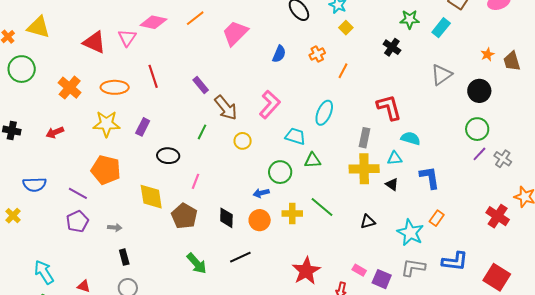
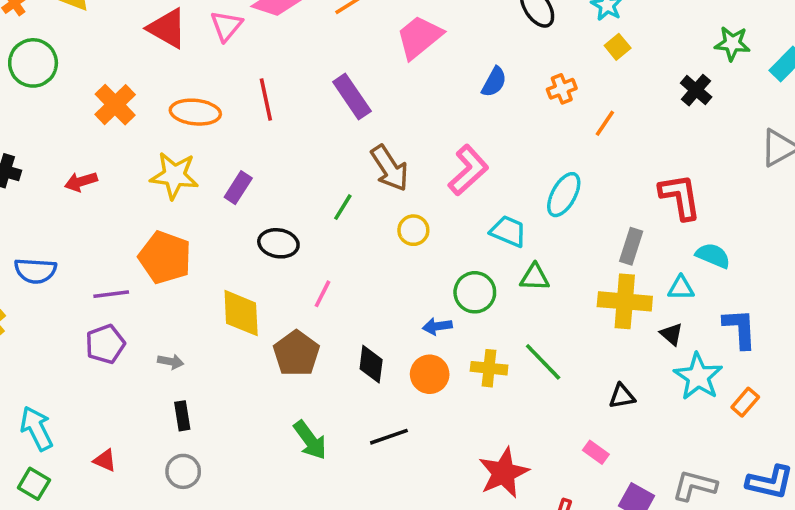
purple rectangle: (201, 85) -> (352, 96), moved, size x1.4
purple line: (78, 193) -> (111, 294), turned -42
cyan star: (410, 233) -> (698, 377), moved
pink rectangle: (359, 270) -> (596, 452), moved

